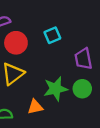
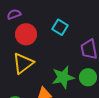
cyan square: (52, 35) -> (60, 27), turned -35

